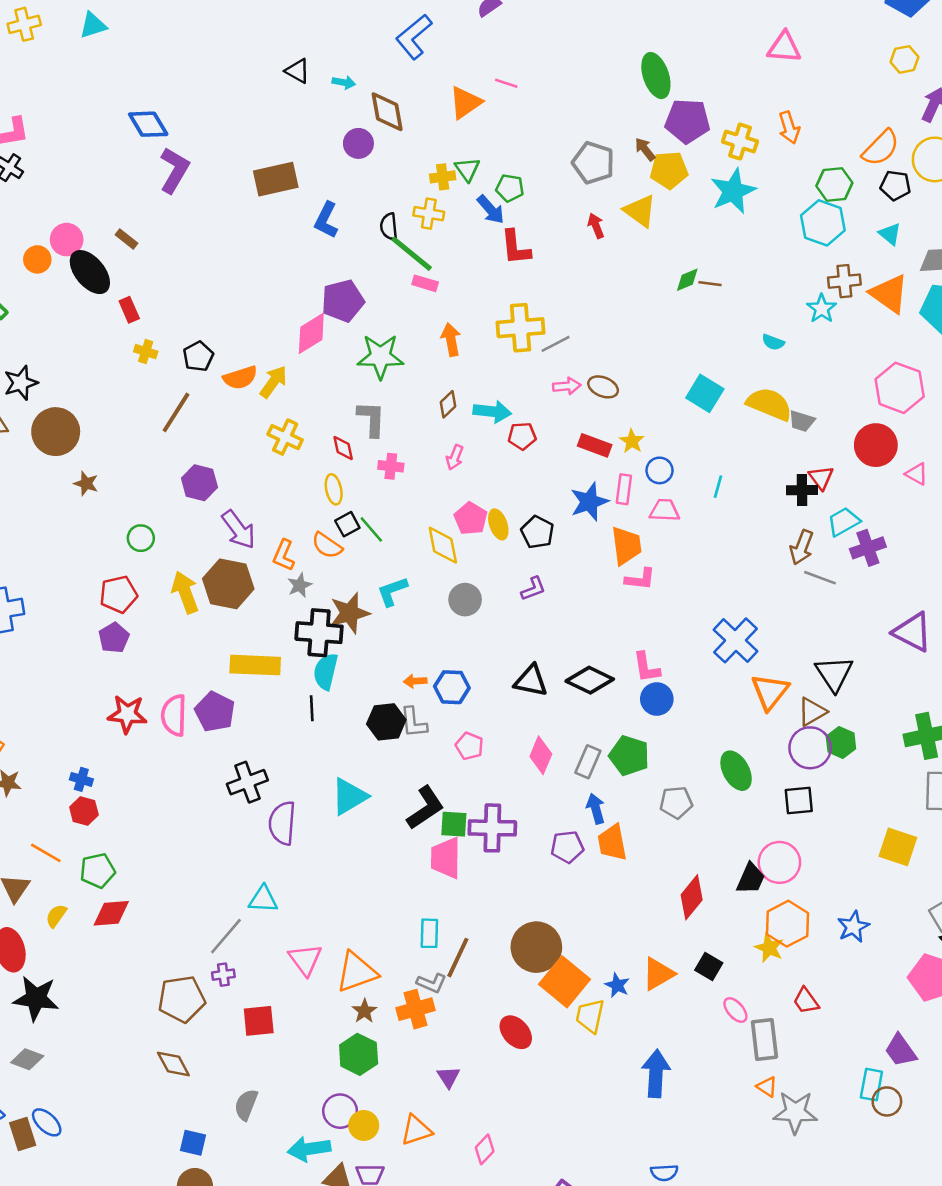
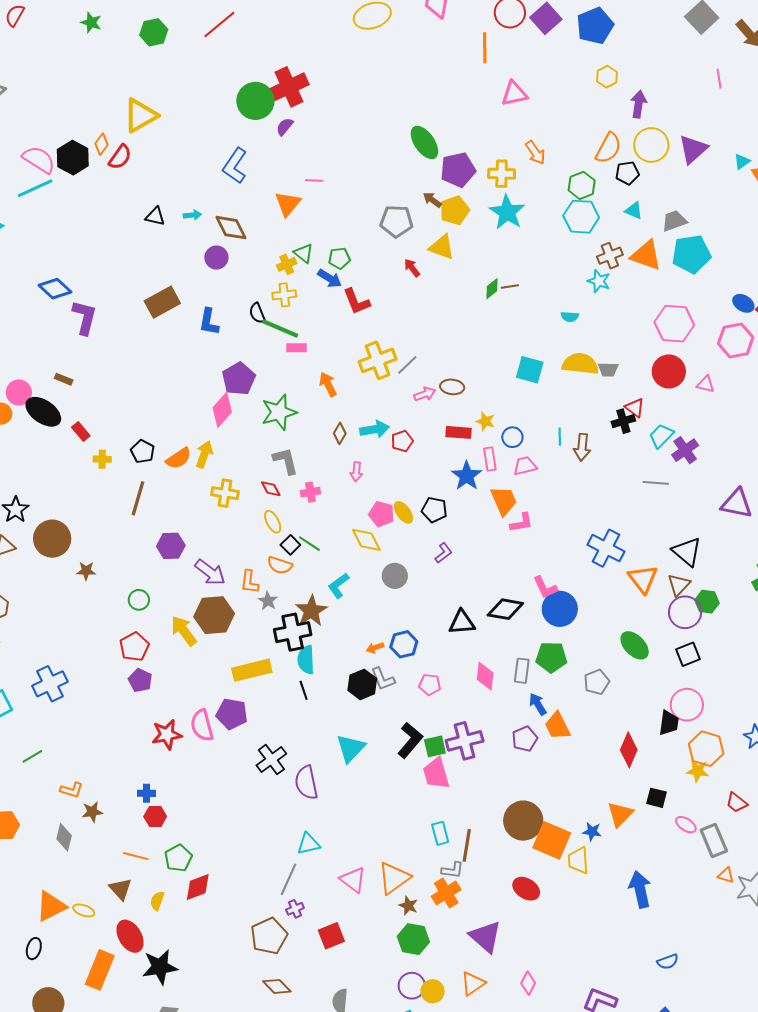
brown arrow: (802, 547) -> (582, 447), moved
blue circle: (657, 699) -> (560, 609), size x1.4
purple triangle: (448, 1077) -> (486, 937), size x1.8

